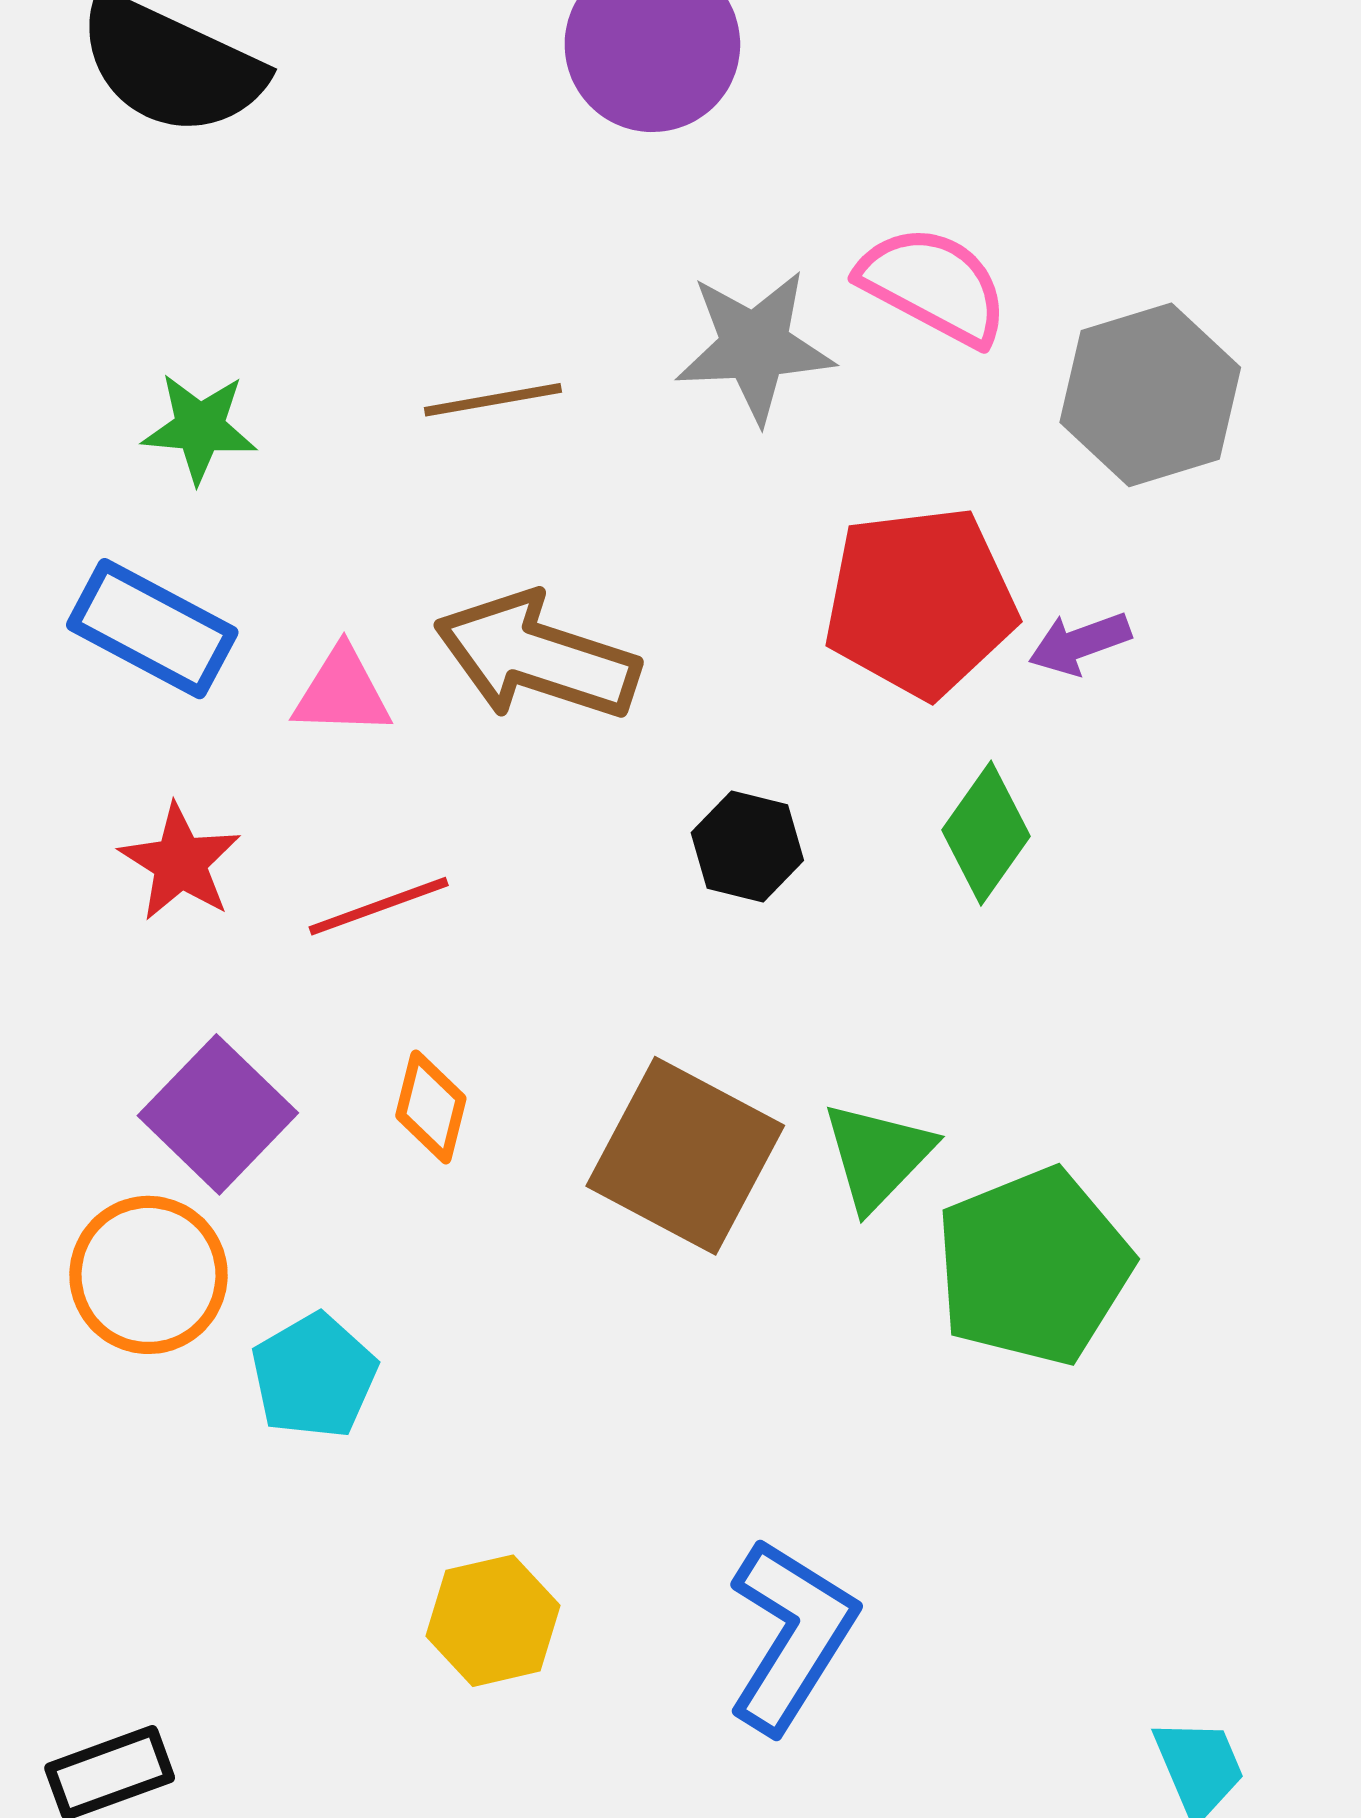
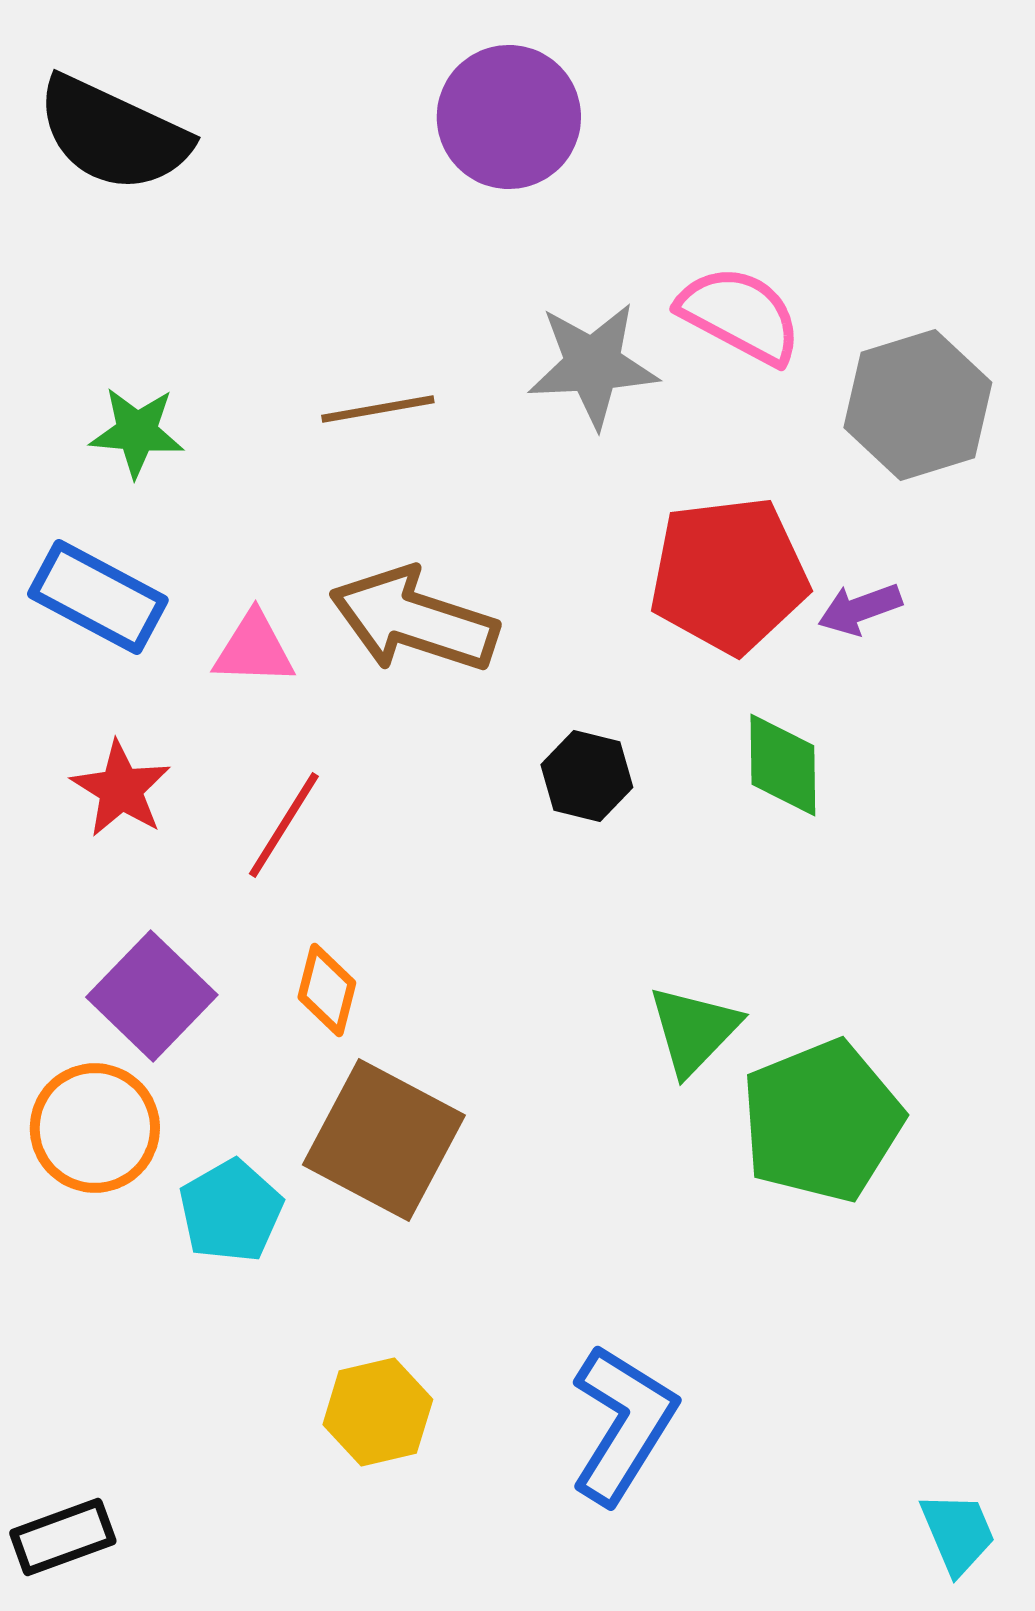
green diamond: (986, 833) -> (783, 765), turned -36
red line: (379, 906) -> (284, 825), turned -38
brown square: (685, 1156) -> (384, 1140), moved

